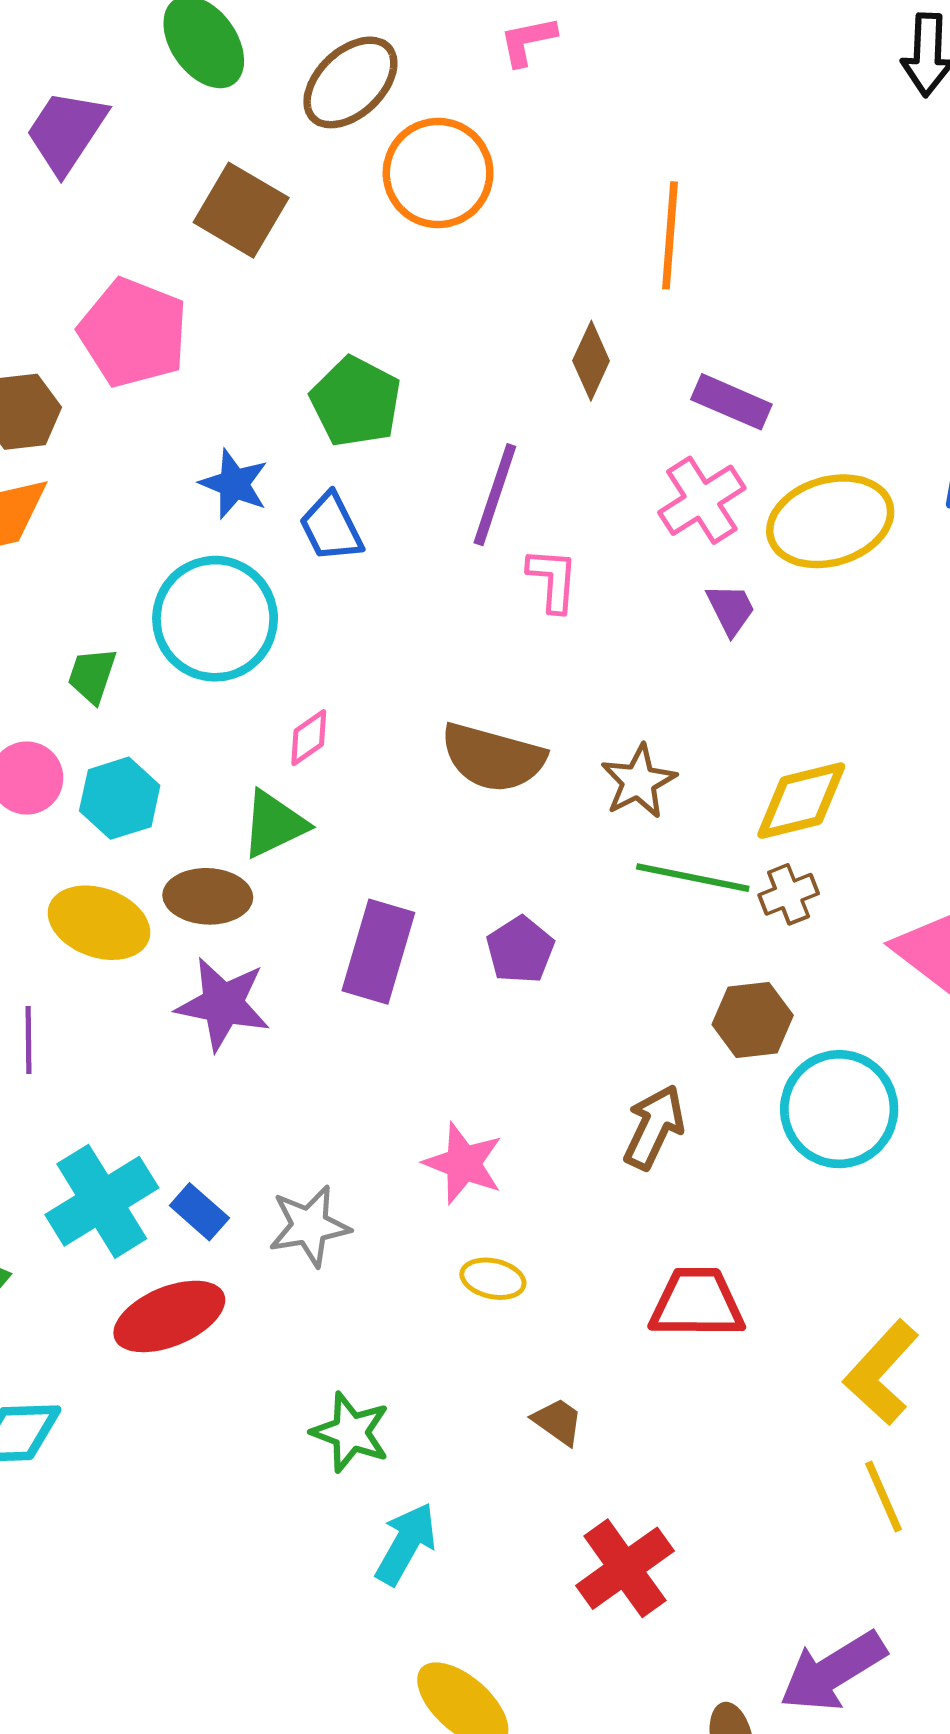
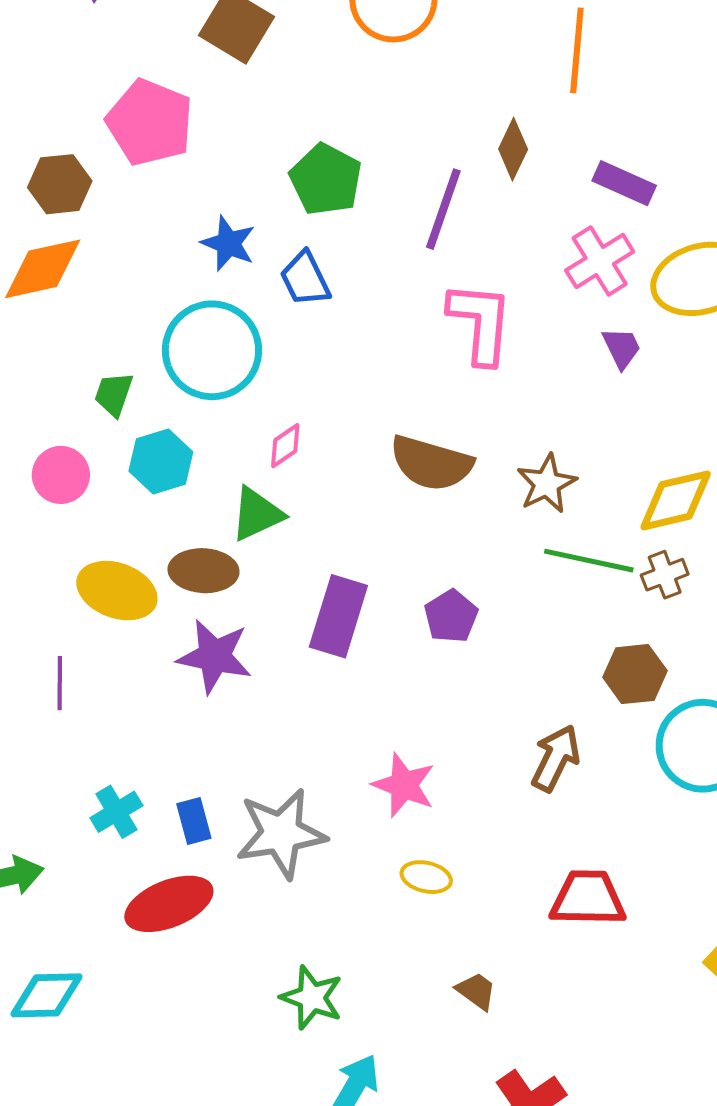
purple line: (495, 495) -> (443, 209), moved
pink L-shape: (553, 580) -> (480, 323), size x1.6
cyan hexagon: (120, 798) -> (161, 462), moved
cyan cross: (102, 1201) -> (116, 812), size x0.6
blue rectangle: (199, 1212) -> (194, 821), turned 33
gray star: (309, 1226) -> (281, 833), size x1.4

